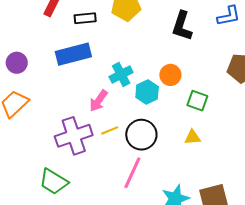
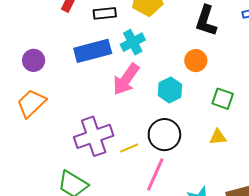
cyan cross: (121, 74) -> (133, 42), moved
orange circle: (170, 75) -> (196, 61), moved
pink arrow: (98, 101) -> (126, 79), moved, size x1.4
yellow line: (110, 130) -> (129, 148), moved

